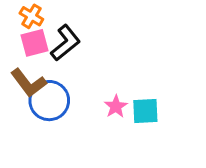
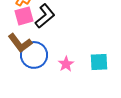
pink star: (116, 106) -> (66, 64), moved

